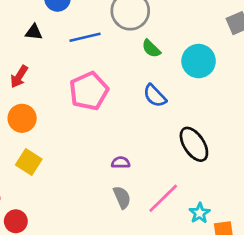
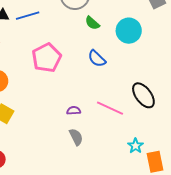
blue line: (85, 37) -> (28, 16), moved
black ellipse: (194, 144) -> (143, 95), moved
pink line: (163, 198) -> (110, 108), moved, turned 72

